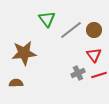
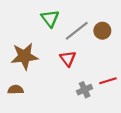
red triangle: (94, 55) -> (68, 58), moved
gray cross: (78, 73) -> (85, 90), moved

